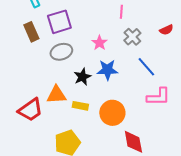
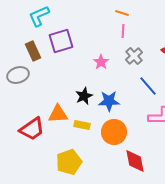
gray ellipse: (61, 52) -> (18, 75), moved
blue star: (107, 70) -> (109, 101), moved

